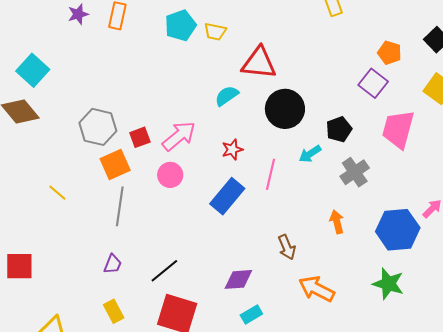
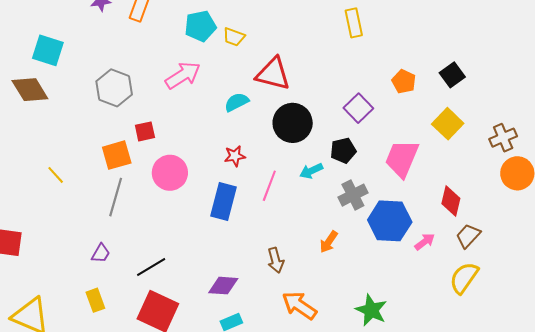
cyan square: (33, 70) -> (48, 50), turned -32
purple square: (373, 83) -> (358, 108), moved
gray hexagon: (98, 127) -> (114, 88), moved
pink arrow: (179, 136) -> (183, 75), moved
pink circle: (170, 175) -> (170, 173), size x1.4
blue rectangle: (227, 196) -> (223, 201), turned -33
orange arrow: (337, 222) -> (329, 242), turned -140
blue hexagon: (398, 230) -> (390, 221), moved

